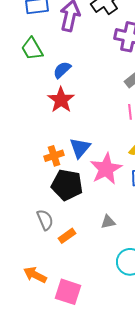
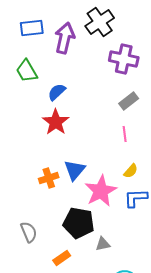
black pentagon: (67, 185) -> (79, 223), moved
gray semicircle: (45, 220) -> (29, 232), moved

